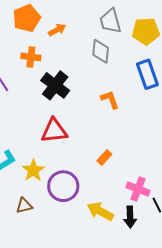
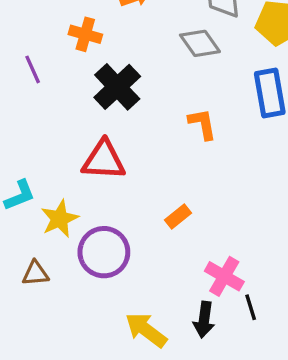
gray diamond: (101, 51) -> (200, 43), turned -50
yellow arrow: (100, 211) -> (146, 330), moved

